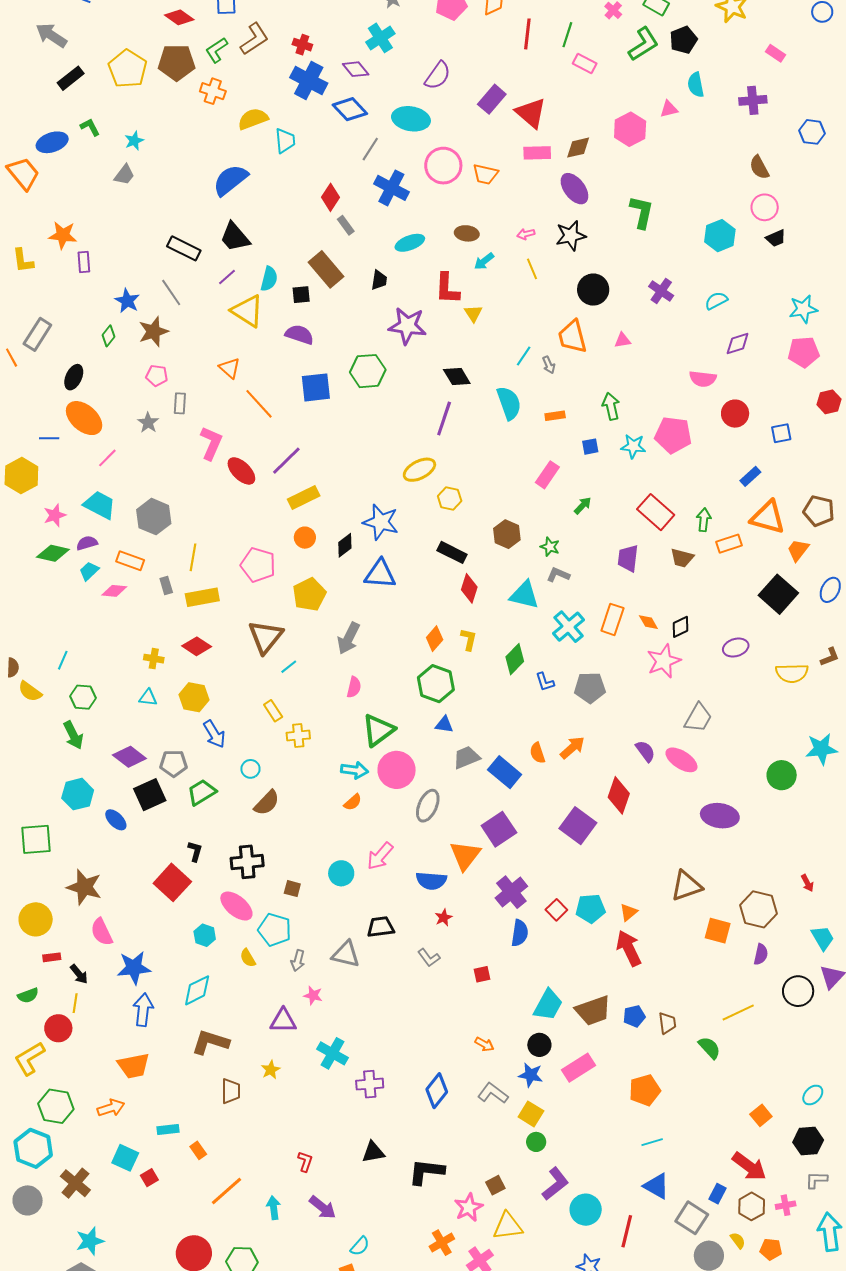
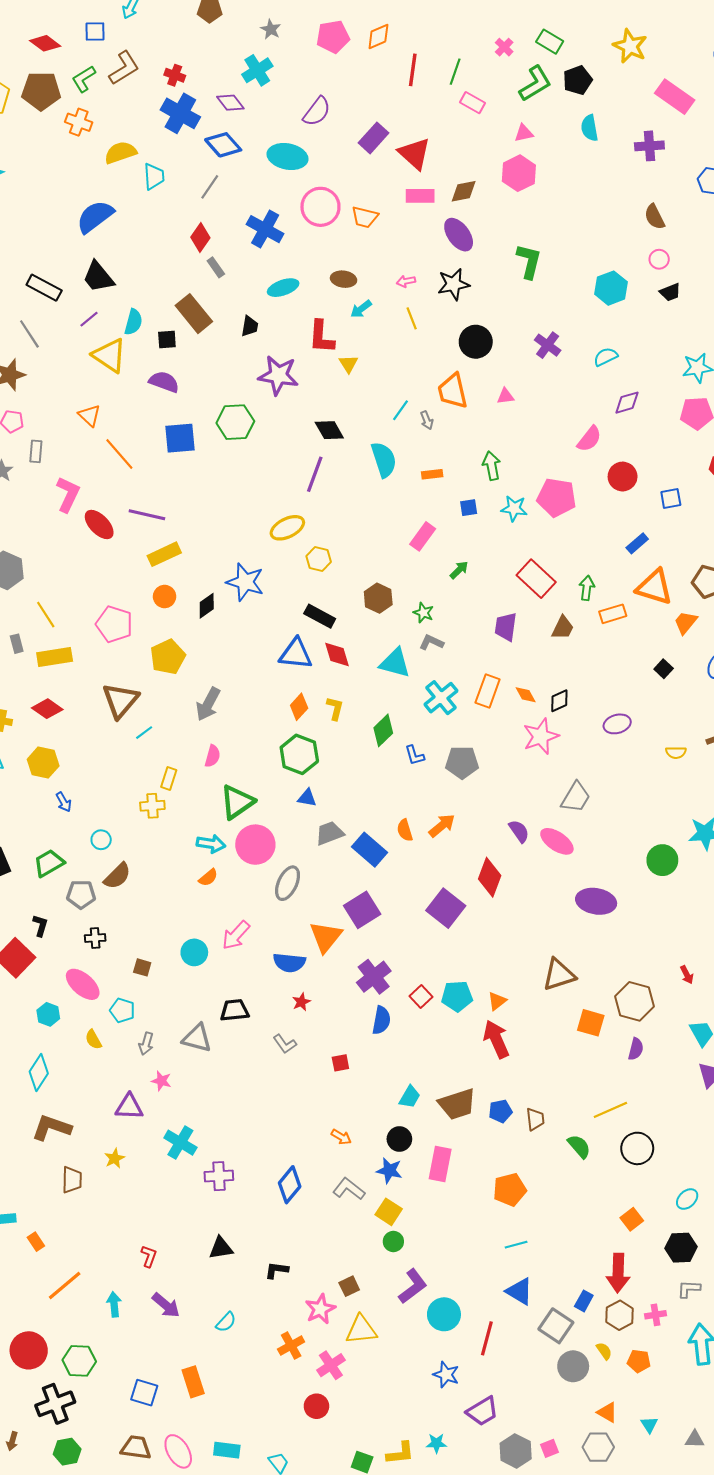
pink rectangle: (776, 53) -> (675, 97), size x1.8
pink triangle: (669, 109) -> (524, 133), moved
gray line: (370, 149) -> (210, 187), moved
pink circle: (765, 207) -> (659, 259), size x0.7
pink semicircle: (703, 379) -> (589, 439), turned -60
purple line: (286, 461) -> (147, 515), turned 56
yellow line: (193, 557) -> (46, 615), turned -44
brown trapezoid: (682, 558) -> (563, 628), turned -80
blue triangle: (380, 574) -> (296, 654), moved
red diamond: (469, 588) -> (337, 655), turned -36
black square: (778, 594) -> (664, 669), size x0.5
yellow semicircle: (792, 673) -> (676, 752), size x0.6
yellow rectangle: (273, 711) -> (169, 779), moved, turned 50
blue arrow: (214, 734) -> (64, 802), size x0.7
gray pentagon: (173, 763) -> (81, 894), moved
black cross: (247, 862) -> (95, 938), size x0.6
cyan pentagon: (275, 930) -> (122, 1010), size x0.7
cyan diamond: (197, 990) -> (39, 1072), turned -32
black circle: (798, 991) -> (637, 1148), moved
cyan trapezoid: (548, 1005) -> (410, 1097), size x0.7
pink rectangle: (579, 1068) -> (440, 1164), turned -48
red arrow: (749, 1166) -> (618, 1273), turned 54
black L-shape: (426, 1172) -> (277, 1270), size x0.6
cyan semicircle: (360, 1246) -> (226, 1322), moved

